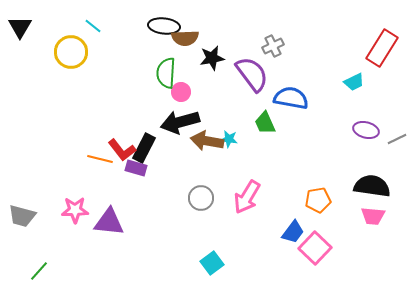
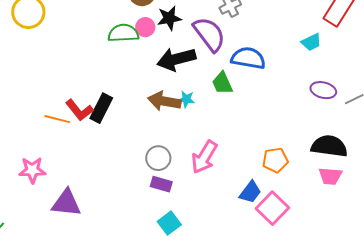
green semicircle: (166, 73) -> (123, 33), turned 84
pink circle: (181, 92) -> (145, 27), moved
black arrow: (180, 122) -> (176, 59), moved
purple rectangle: (136, 168) -> (161, 184), moved
purple triangle: (109, 222) -> (66, 203), moved

